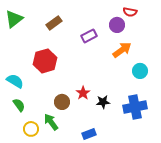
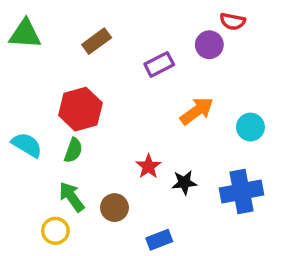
green triangle: (14, 19) -> (25, 34), turned 42
orange arrow: (122, 50) -> (197, 111), moved
brown circle: (62, 102) -> (114, 208), moved
green semicircle: (19, 105) -> (73, 150), moved, turned 56
green arrow: (51, 122) -> (72, 197), moved

